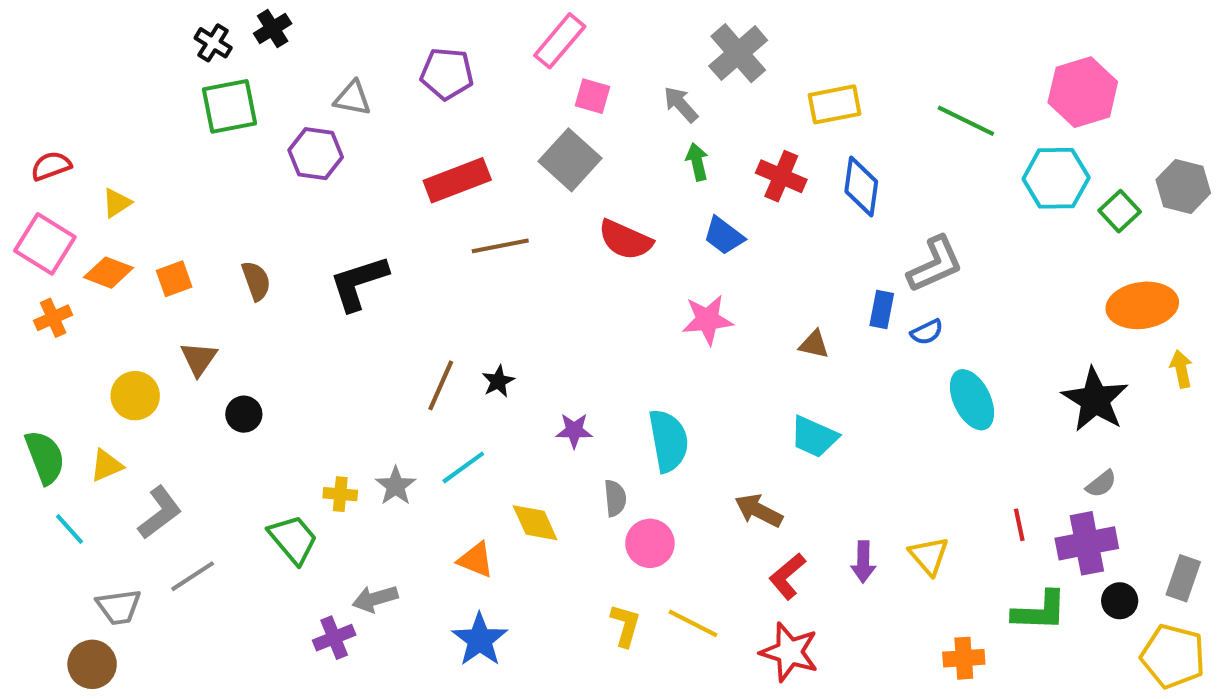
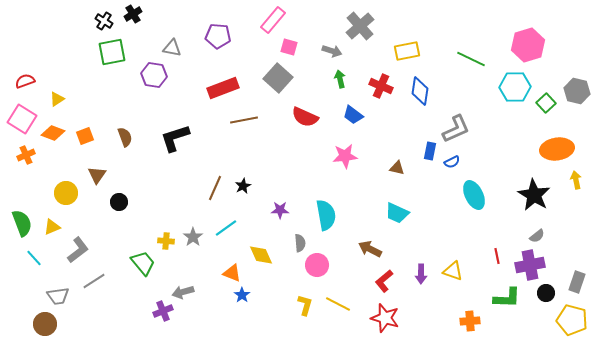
gray arrow: (681, 104) -> (332, 51), turned 150
yellow triangle: (929, 556) -> (453, 271), turned -30
blue star: (480, 640) -> (242, 295), moved, size x0.6

